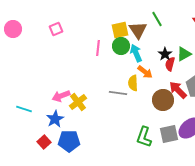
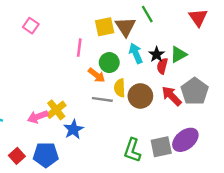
pink square: (56, 29) -> (31, 26), turned -32
green circle: (121, 46) -> (109, 63), moved
cyan arrow: (136, 53) -> (136, 53), moved
orange arrow: (145, 72) -> (97, 75), moved
pink arrow: (61, 96) -> (38, 117), moved
brown circle: (163, 100) -> (140, 96), moved
blue star: (55, 119) -> (73, 129), moved

